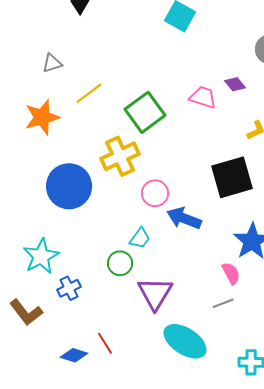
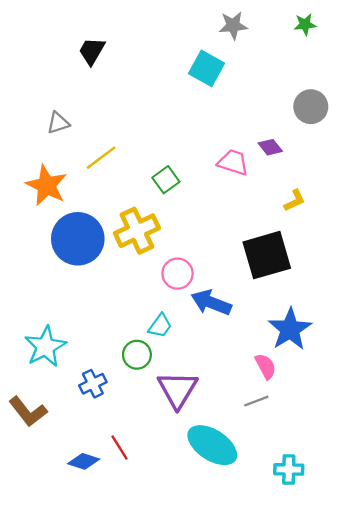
green square: (145, 112) -> (166, 180), size x0.6
orange star: (42, 117) -> (47, 185), turned -30
blue circle: (69, 186) -> (78, 239), moved
blue cross: (69, 288) -> (93, 384), moved

